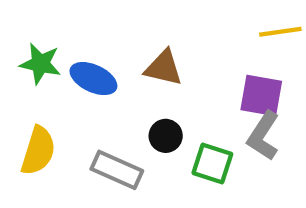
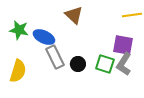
brown triangle: (164, 68) -> (74, 15), moved, turned 30
green square: (212, 163) -> (105, 64), moved
gray rectangle: (117, 170) -> (55, 57), moved, turned 40

